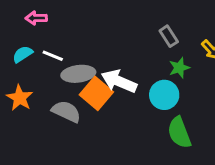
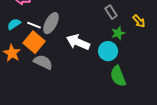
gray ellipse: (78, 74) -> (51, 23), moved, turned -55
orange square: (96, 93) -> (34, 42), moved

